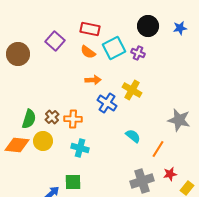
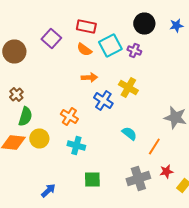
brown cross: (52, 117) -> (16, 94), moved
orange cross: (73, 119) -> (69, 116), turned 30
green square: (73, 182) -> (92, 180), moved

